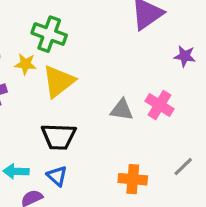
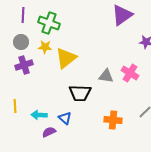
green cross: (49, 34) -> (49, 23), moved
black trapezoid: (59, 137) -> (80, 93), moved

